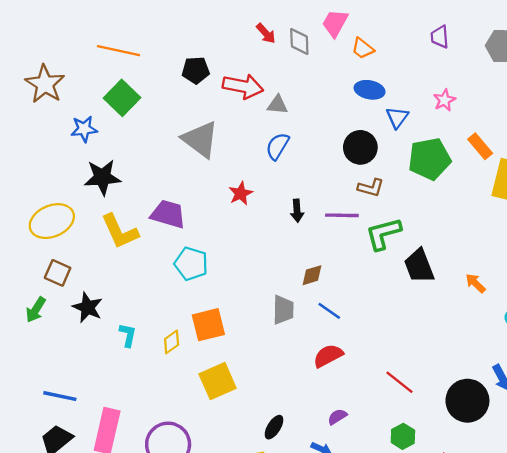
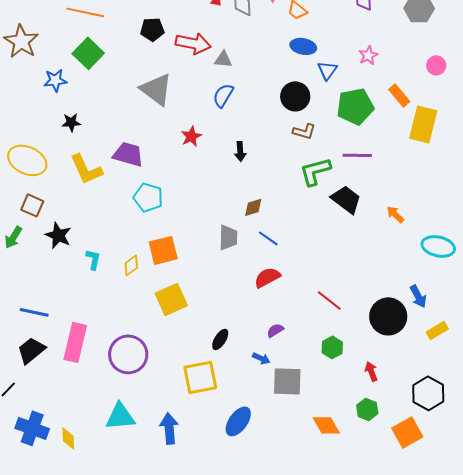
black star: (102, 177) -> (71, 122), size x0.6
purple line: (342, 215) -> (357, 155), moved
yellow ellipse: (52, 221) -> (27, 160), turned 48
black trapezoid: (419, 266) -> (346, 199), turned 148

